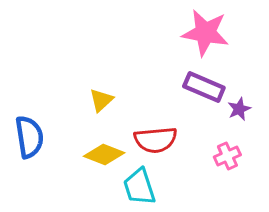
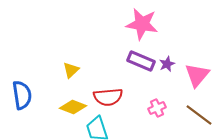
purple star: (239, 109) -> (167, 64), moved

